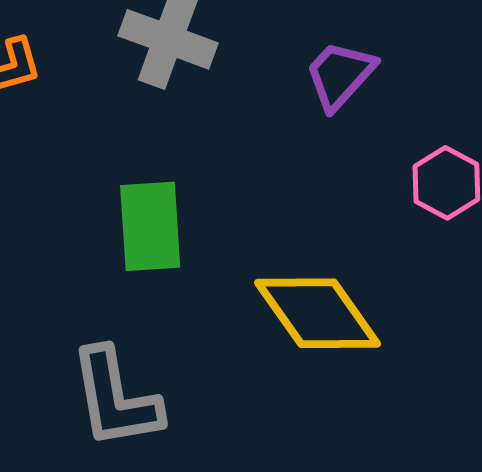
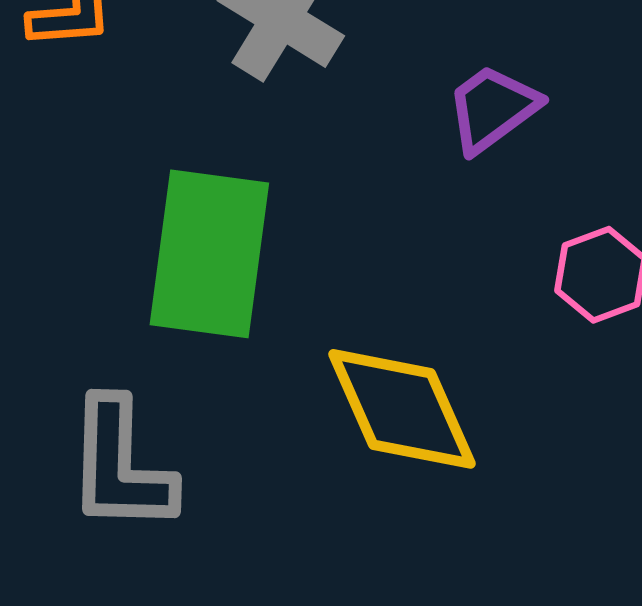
green rectangle: (150, 226) -> (209, 254), size x1.4

